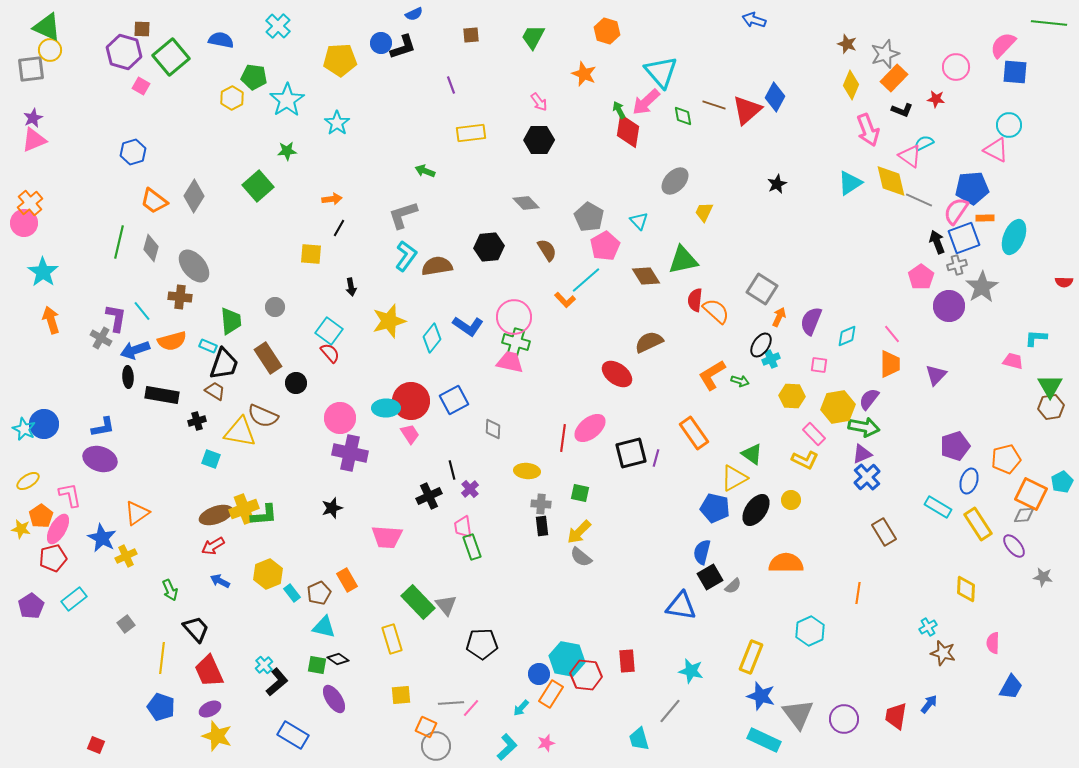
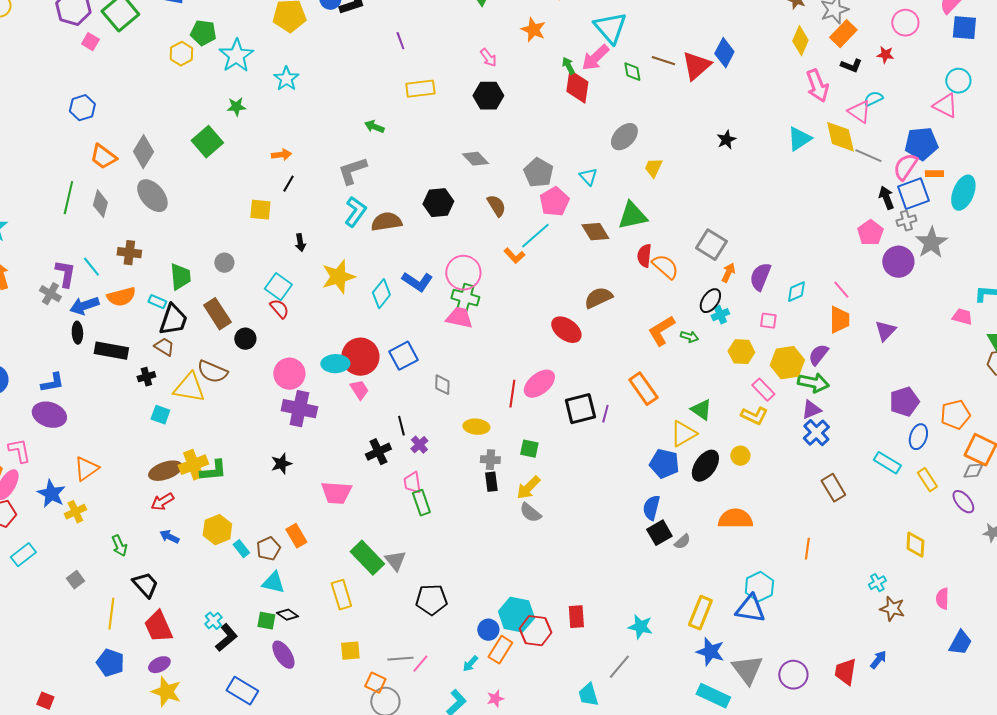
gray ellipse: (194, 266) -> (152, 196), moved
yellow rectangle: (978, 524) -> (927, 480), size x0.7
blue triangle: (681, 606) -> (750, 609), moved

